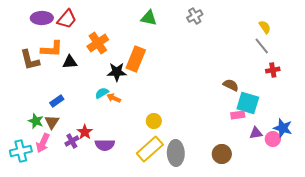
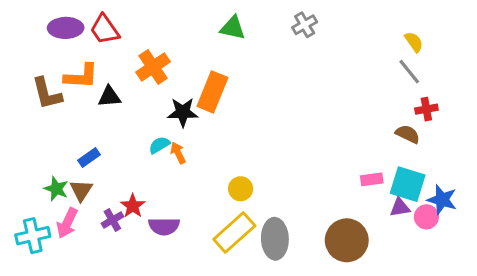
red trapezoid: (67, 19) -> (105, 29), turned 105
brown semicircle: (231, 85) -> (408, 134), moved
orange arrow: (114, 98) -> (178, 153), turned 40
cyan square: (248, 103) -> (408, 184), moved
brown circle: (222, 154) -> (347, 240), size x1.4

